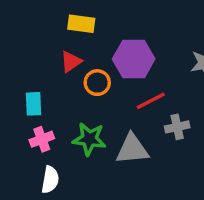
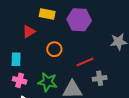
purple hexagon: (134, 59) -> (79, 20), moved
red triangle: (71, 62) -> (29, 32), moved
pink cross: (42, 139) -> (20, 80), turned 32

